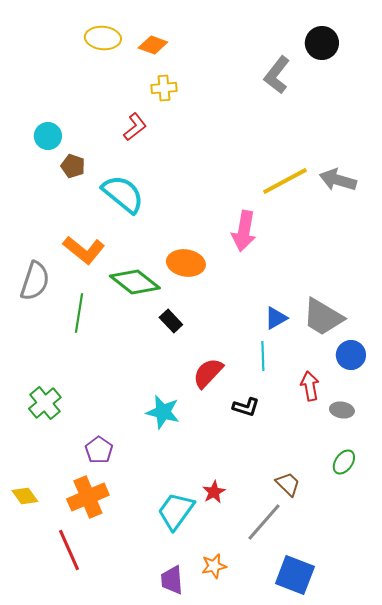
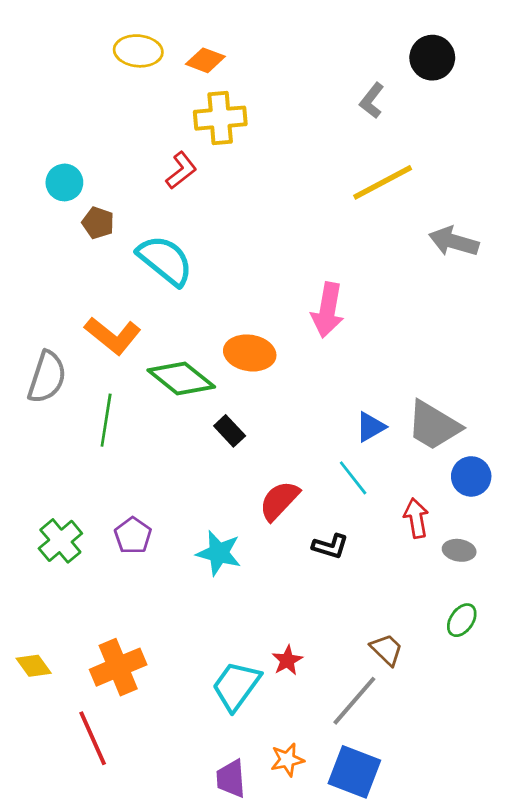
gray L-shape: (277, 75) -> (372, 101), size x0.7
yellow cross: (164, 88) -> (220, 118), size x1.5
yellow line: (285, 181) -> (383, 182), moved
cyan line: (263, 356) -> (353, 478), turned -36
purple pentagon: (99, 450) -> (133, 536), moved
blue square: (295, 575) -> (354, 772), moved

